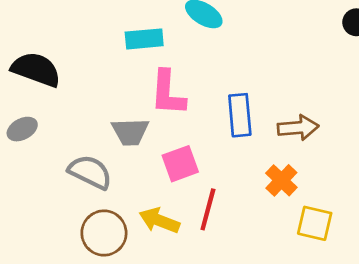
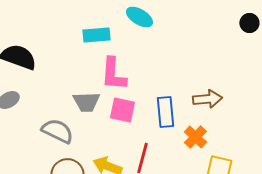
blue rectangle: (240, 115) -> (165, 112), moved
pink square: (180, 164) -> (122, 110), moved, turned 32

